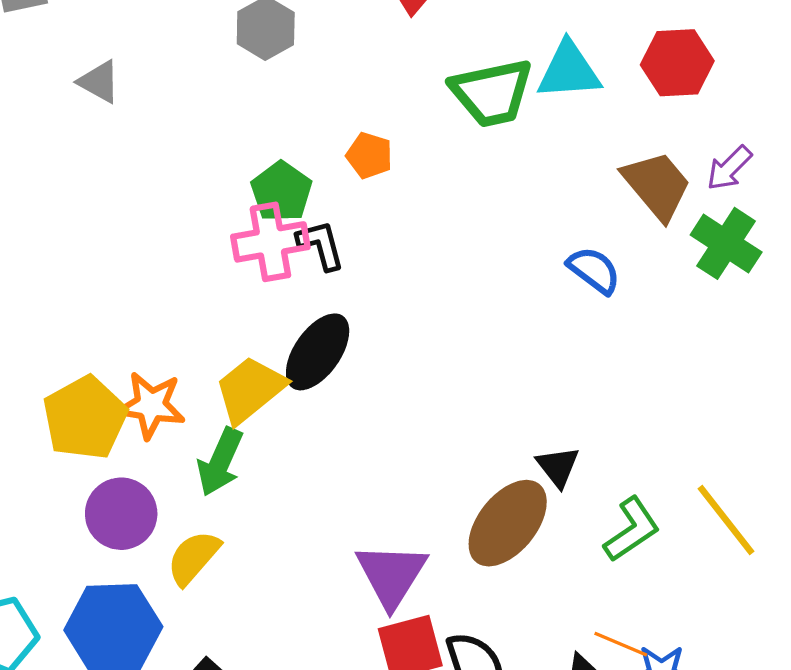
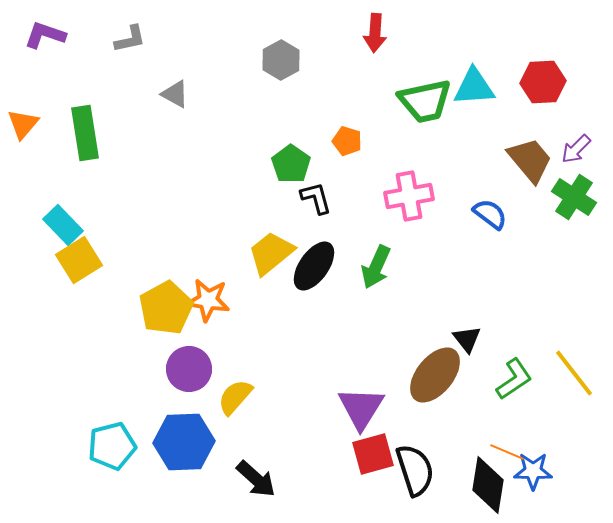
pink cross: (270, 242) -> (409, 196), moved
yellow trapezoid: (250, 390) -> (271, 253), moved
green arrow: (220, 462) -> (376, 267), moved

